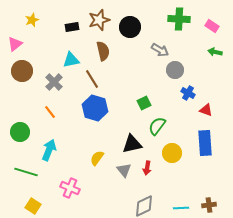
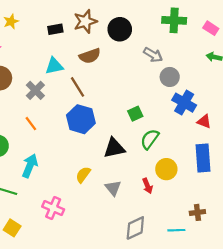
brown semicircle: (103, 51) -> (90, 56), turned 84
blue cross: (188, 93) -> (184, 103), size x1.5
black triangle: (132, 144) -> (114, 148), moved
red arrow: (147, 168) -> (147, 186), moved, turned -32
brown cross: (209, 205) -> (197, 212), moved

